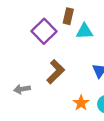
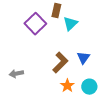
cyan triangle: (84, 31) -> (70, 24), turned -42
brown L-shape: (56, 72) -> (60, 63), moved

